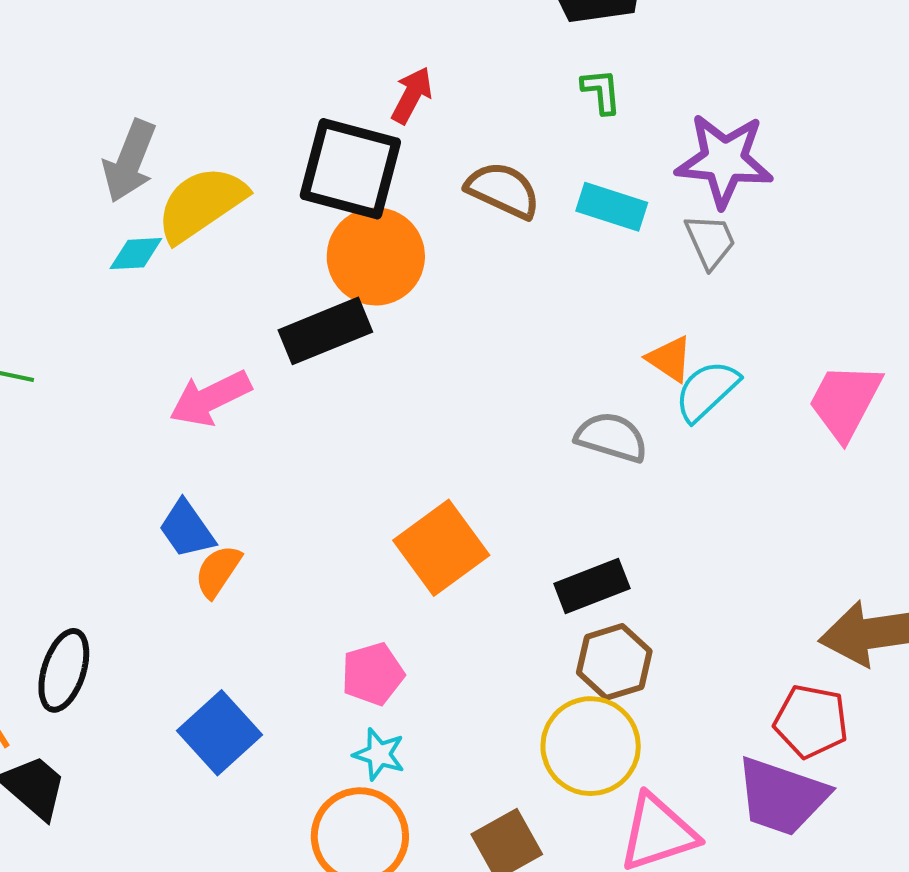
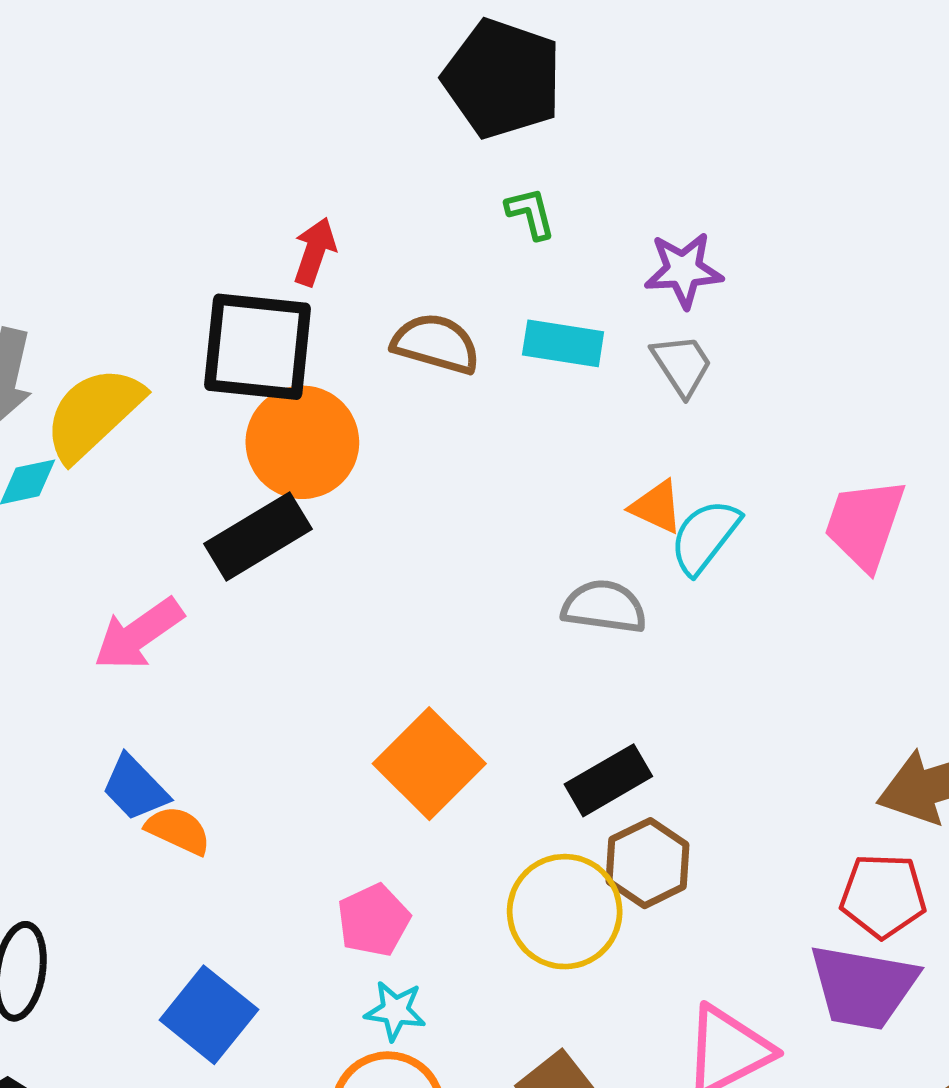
purple star: (724, 160) -> (683, 270), size x0.7
orange semicircle: (218, 571) -> (178, 830), turned 90
yellow circle: (591, 746) -> (565, 912), moved

